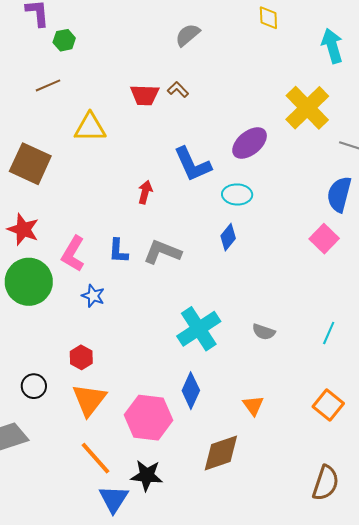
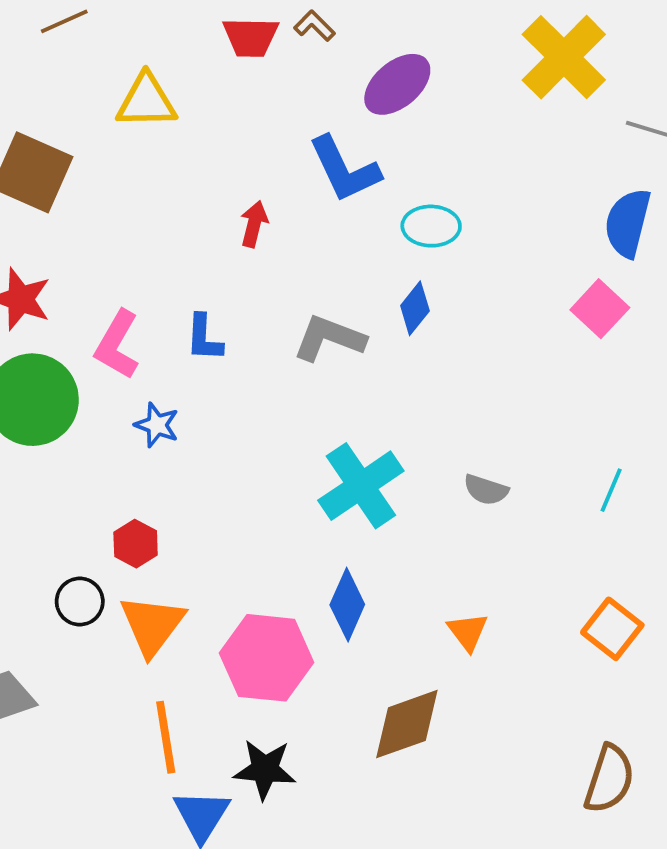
purple ellipse: (250, 143) -> (397, 84), moved
gray L-shape: (162, 252) -> (329, 338), moved
black circle: (34, 386) -> (80, 602), moved
orange line: (96, 458) -> (166, 737), turned 33

